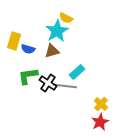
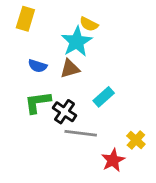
yellow rectangle: (14, 41) -> (25, 19), moved
gray line: (65, 86) -> (81, 133), moved
red star: (100, 122) -> (113, 160), moved

